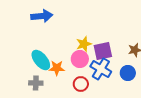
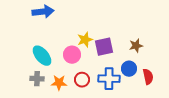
pink circle: (80, 59) -> (72, 55), moved
orange star: (57, 68) -> (59, 83), moved
blue cross: (101, 69) -> (109, 79), moved, turned -30

